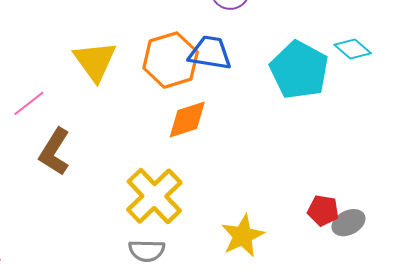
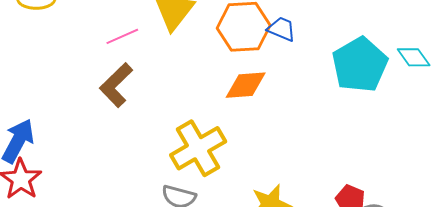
blue trapezoid: (210, 53) -> (282, 29), size x0.7
pink line: (29, 103) -> (122, 36), moved

